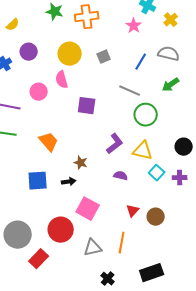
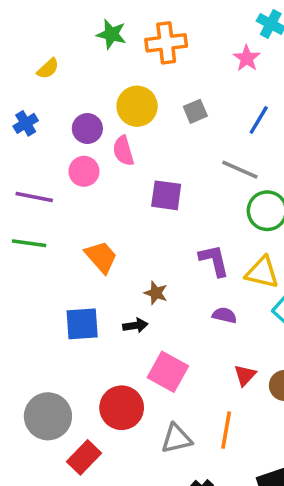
yellow semicircle: (13, 25) -> (48, 69), moved
purple circle: (29, 52) -> (87, 128), moved
purple L-shape: (115, 144) -> (214, 260), turned -65

